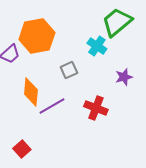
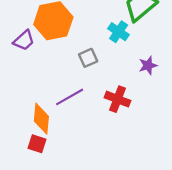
orange diamond: (31, 92) -> (41, 119), moved
red square: (22, 149) -> (37, 144), turned -30

